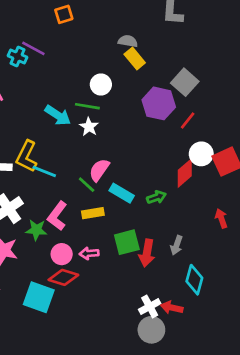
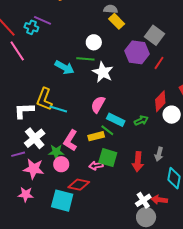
white star: (89, 127) -> (103, 72), moved, size x1.5
white circle: (201, 154) -> (172, 115), moved
green line: (87, 185) -> (107, 130), moved
green square: (127, 242) -> (108, 158), moved, turned 36
pink circle: (62, 254) -> (61, 164), moved

